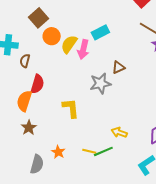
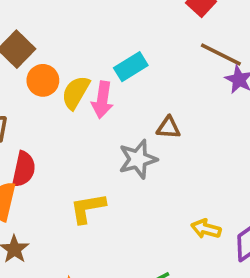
brown triangle: (118, 67) -> (168, 128), turned 32
yellow L-shape: (71, 108) -> (88, 208), turned -90
yellow arrow: (119, 132) -> (206, 229), moved

